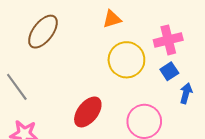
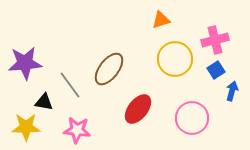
brown ellipse: (43, 32) -> (109, 69), moved

